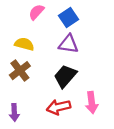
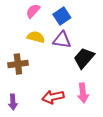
yellow semicircle: (24, 44) -> (36, 37), moved
brown cross: (20, 71) -> (18, 64), turned 30
black trapezoid: (65, 76) -> (84, 58), moved

